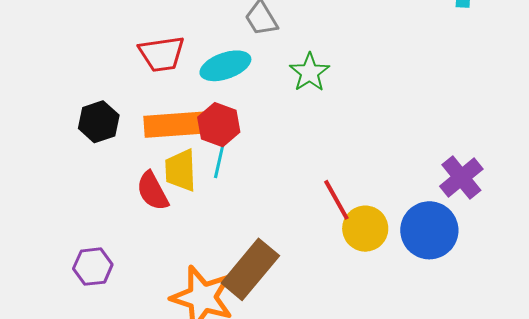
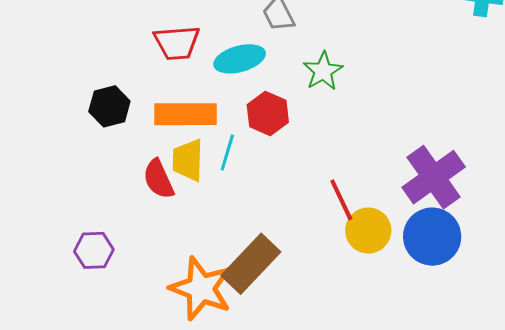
red hexagon: (219, 125) -> (268, 113), moved
purple cross: (461, 178) -> (434, 177), moved, size x1.4

